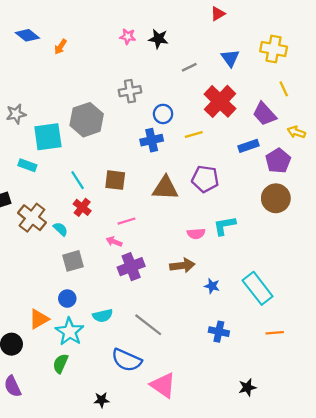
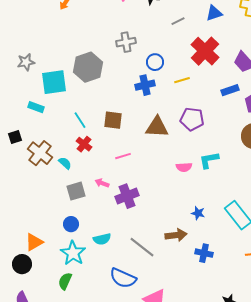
blue triangle: (230, 58) -> (214, 13), turned 48
pink arrow: (114, 242) -> (102, 183), moved
brown arrow: (182, 266) -> (176, 235), moved
orange triangle: (39, 319) -> (34, 242), moved

